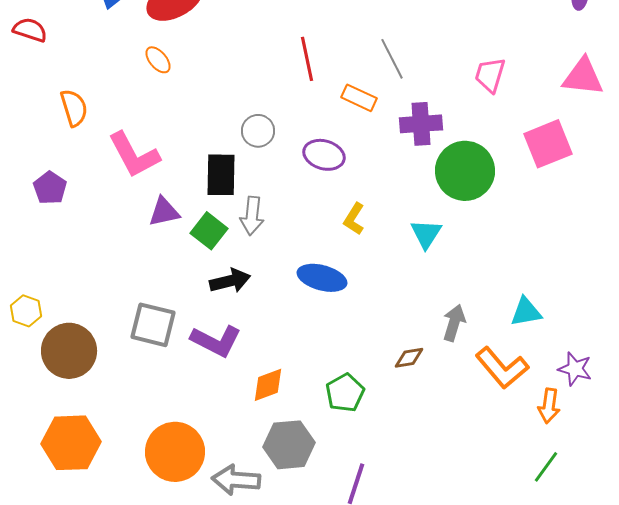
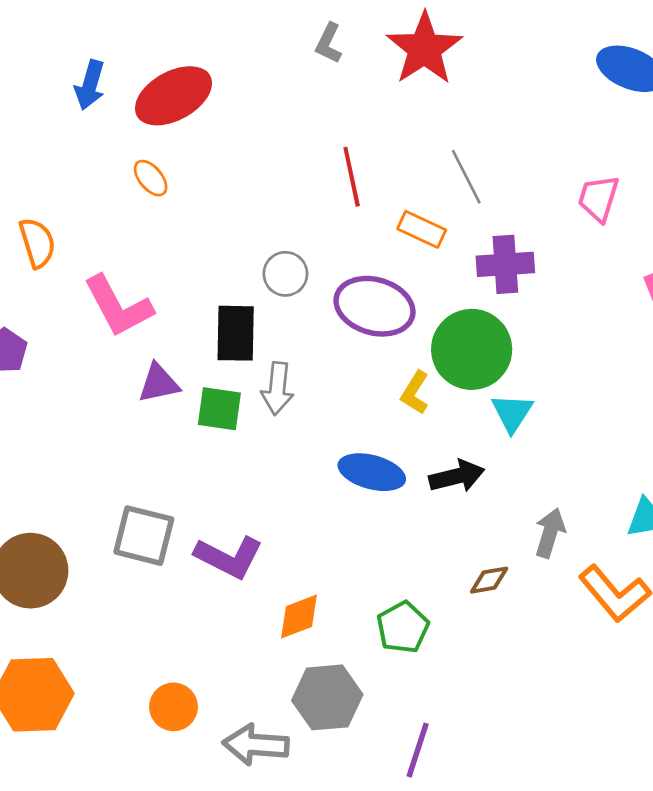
purple ellipse: (324, 155) -> (374, 306), size x1.4
green circle: (465, 171) -> (472, 349), moved
green square: (209, 231) -> (219, 409), turned -30
black arrow: (230, 281) -> (457, 476), moved
orange circle: (175, 452) -> (173, 707), size x0.6

